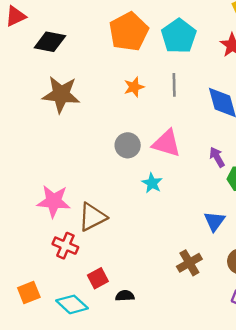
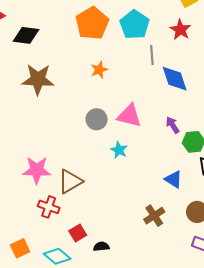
gray line: (174, 85) -> (152, 55), moved
blue triangle: (214, 221) -> (173, 179), turned -30

